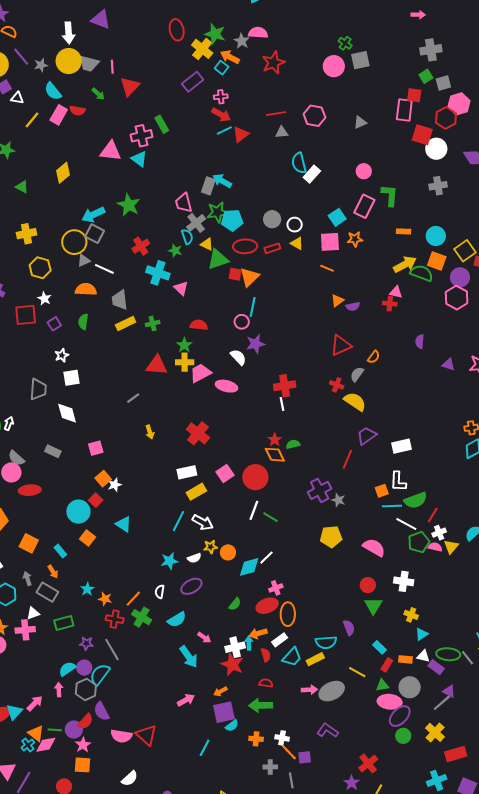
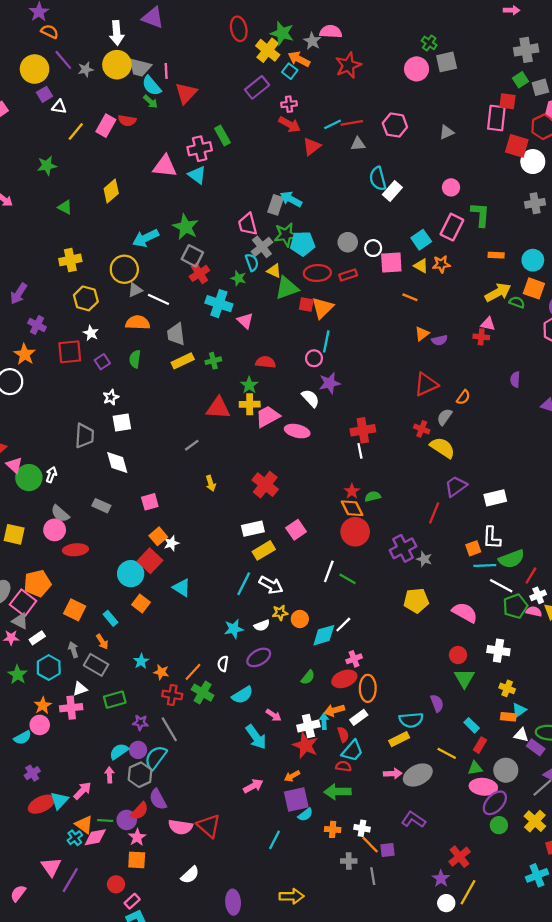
cyan semicircle: (53, 91) -> (151, 86), moved
cyan line: (224, 131) -> (333, 124), moved
gray square: (95, 234) -> (192, 256), moved
pink square: (330, 242) -> (391, 262), moved
yellow triangle: (297, 243) -> (421, 266), moved
green semicircle: (422, 273) -> (517, 302), size x0.6
red circle: (255, 477) -> (355, 532), moved
red square: (96, 500) -> (150, 561), size x1.5
cyan trapezoid: (292, 657) -> (352, 751), moved
orange rectangle: (405, 659) -> (508, 717), moved

